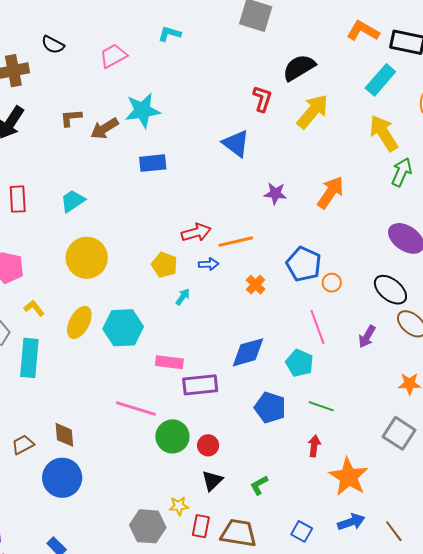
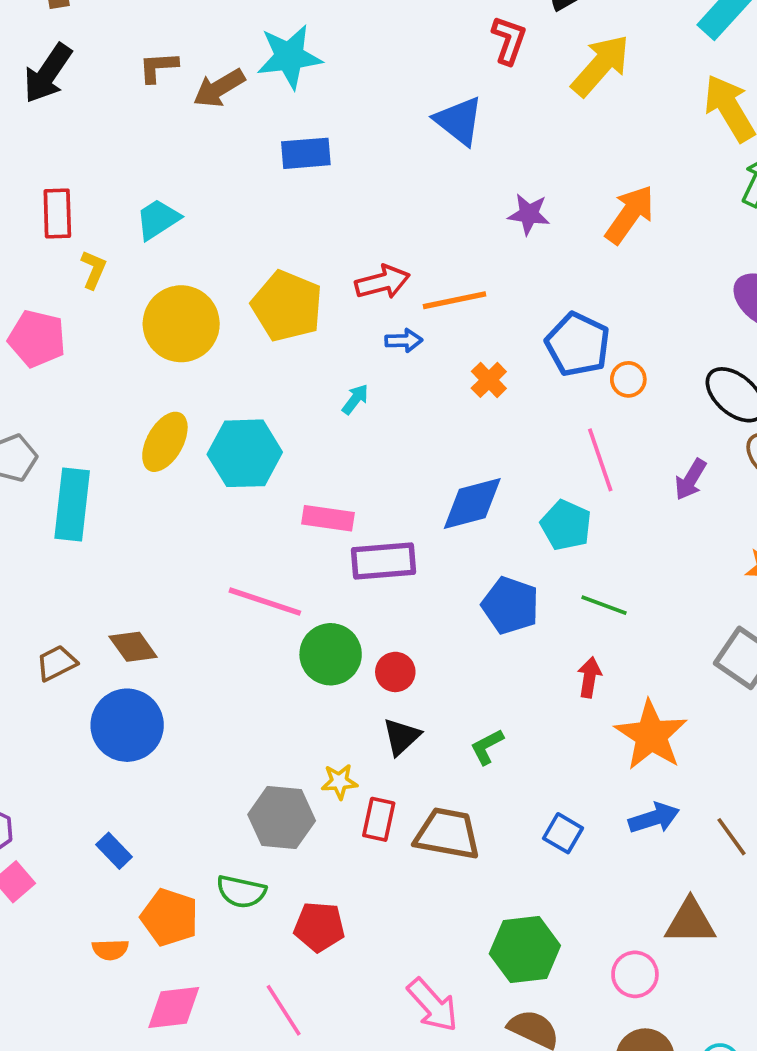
yellow pentagon: (164, 265) -> (287, 306), moved, size x1.5
yellow L-shape: (34, 308) -> (93, 269), moved, turned 60
brown diamond: (64, 435) -> (133, 647), turned -32

